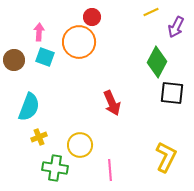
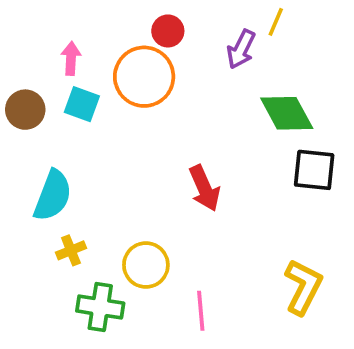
yellow line: (151, 12) -> (276, 22), turned -42
purple arrow: (176, 27) -> (241, 49), moved
green diamond: (157, 62) -> (287, 113), turned -56

